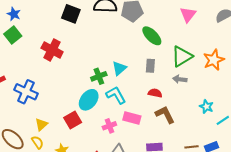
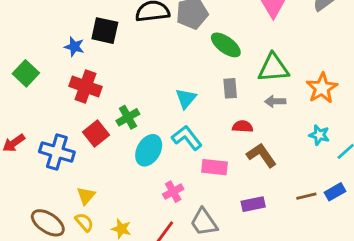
blue star: (14, 14) -> (74, 47), moved
green triangle: (182, 56) -> (273, 68), turned 35
orange star: (214, 60) -> (322, 88), moved
green cross: (99, 76) -> (128, 117), moved
red square: (73, 120) -> (96, 134), moved
pink cross: (109, 126) -> (173, 192), moved

